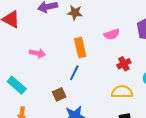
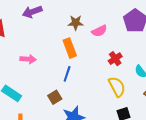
brown star: (75, 13) -> (76, 23), moved
yellow semicircle: (122, 92) -> (117, 87), turned 70

